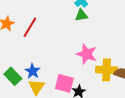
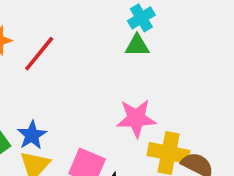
pink star: (87, 54) -> (136, 118), turned -30

